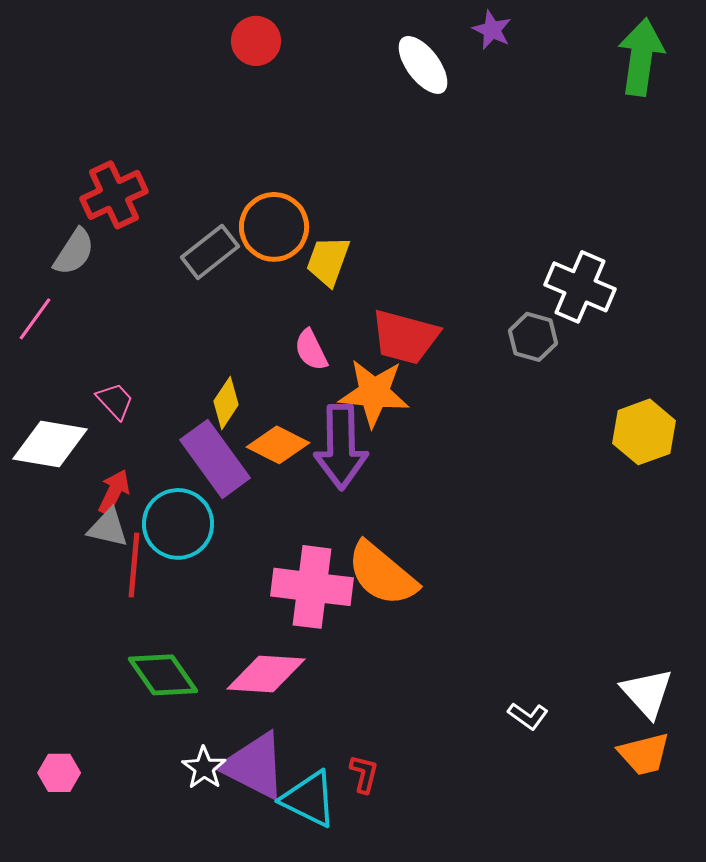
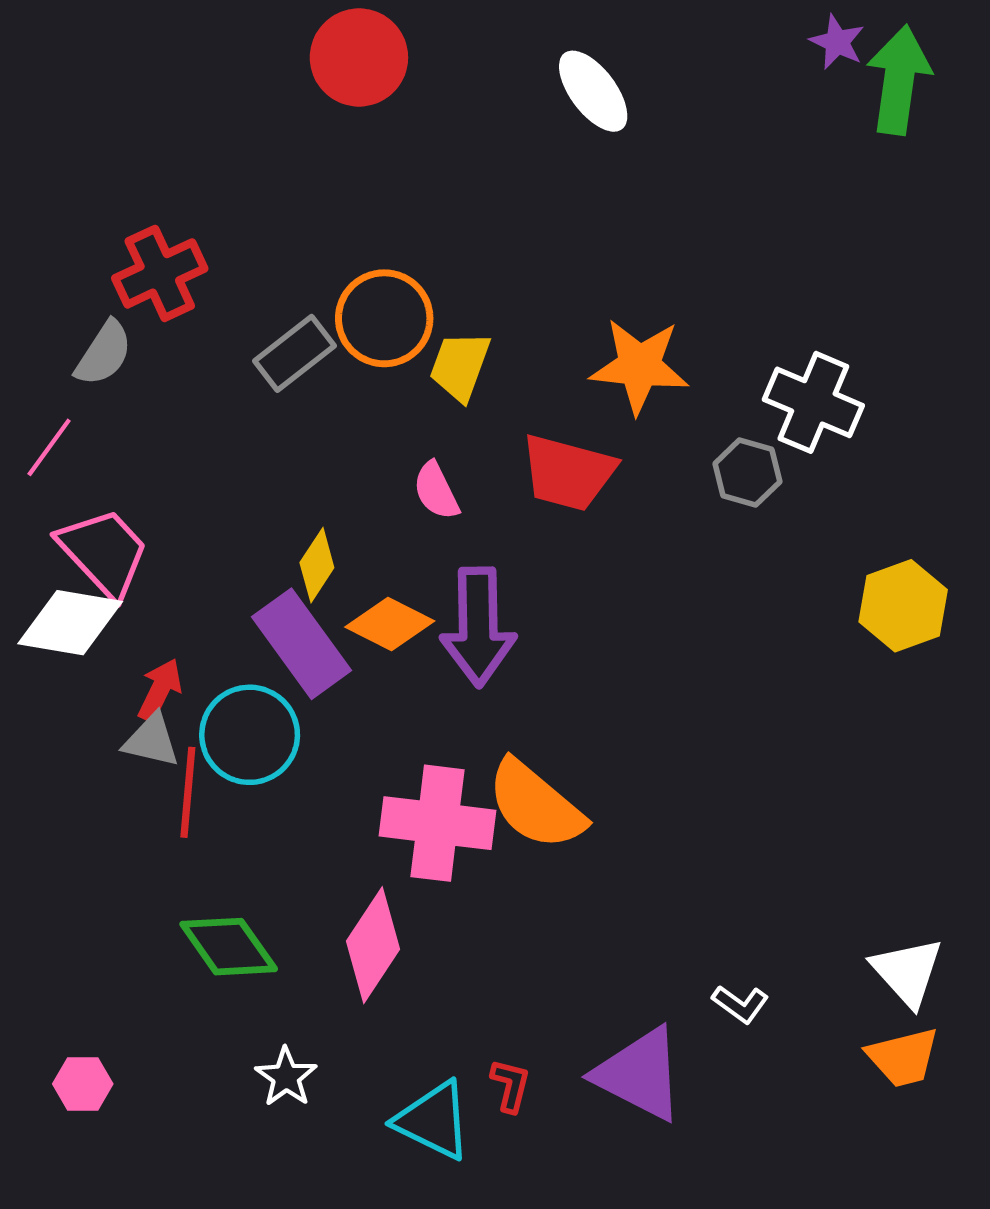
purple star: (492, 30) -> (837, 42), moved
red circle: (256, 41) -> (359, 57), size x1.4
orange star: (374, 393) -> (639, 366), moved
pink trapezoid: (115, 401) -> (104, 553), moved, size x1.8
pink diamond: (266, 674) -> (373, 945), turned -60
purple triangle: (254, 766) -> (639, 1074), moved

